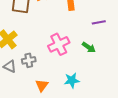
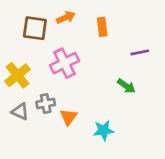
pink cross: (59, 44) -> (65, 63), moved
orange triangle: (42, 85) -> (69, 117), moved

